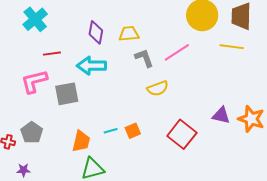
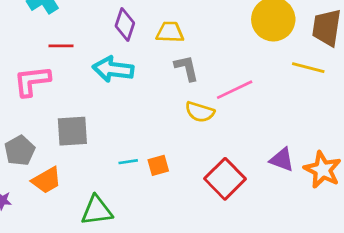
pink line: (177, 52) -> (235, 90), moved
yellow semicircle: (158, 88) -> (200, 112), turned 30
gray square: (67, 94) -> (72, 131), moved
orange trapezoid: (81, 141) -> (47, 180), moved, turned 40

